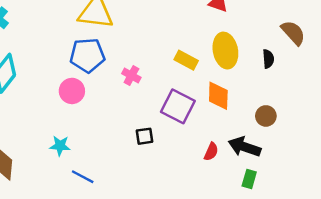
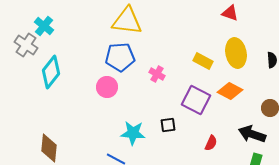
orange diamond: (218, 96) -> (230, 91), turned -65
cyan star: (60, 146) -> (133, 133), moved, size x1.4
red semicircle: (211, 152) -> (211, 143), moved

